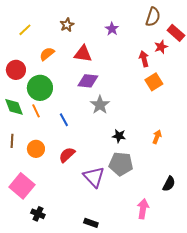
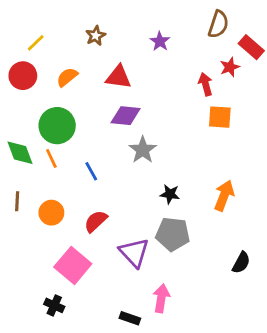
red circle: (16, 70) -> (23, 76), moved
orange square: (154, 82) -> (220, 117), turned 36
orange arrow: (157, 137) -> (224, 196), size x1.5
pink square: (22, 186) -> (73, 265), moved
pink arrow: (143, 209) -> (161, 298), moved

